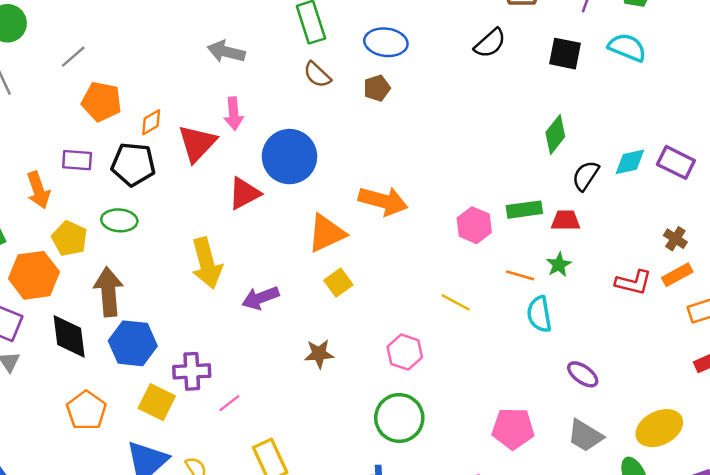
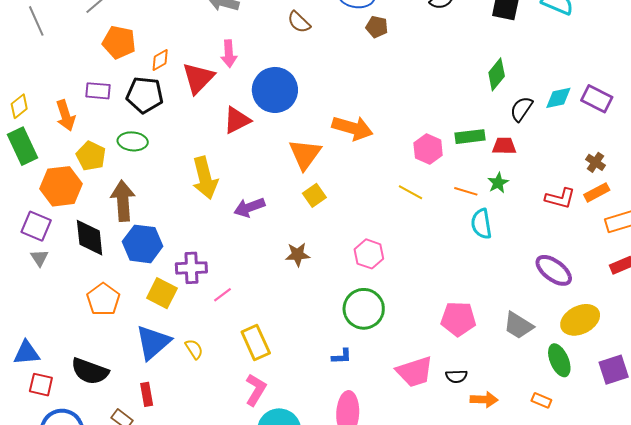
brown pentagon: (377, 88) -> (377, 27), moved, turned 30
orange triangle: (326, 233) -> (305, 154), turned -30
yellow line: (456, 302) -> (411, 192), moved
purple ellipse: (583, 374) -> (554, 270), moved, size x1.4

